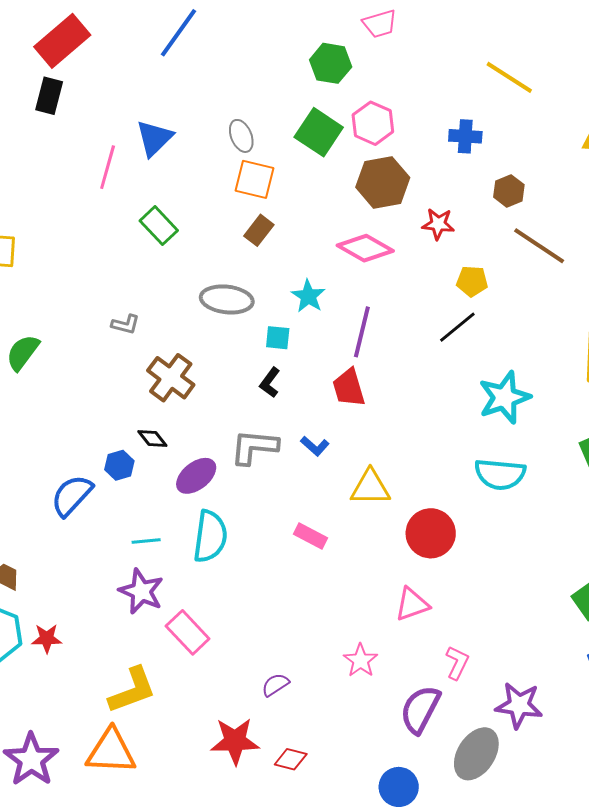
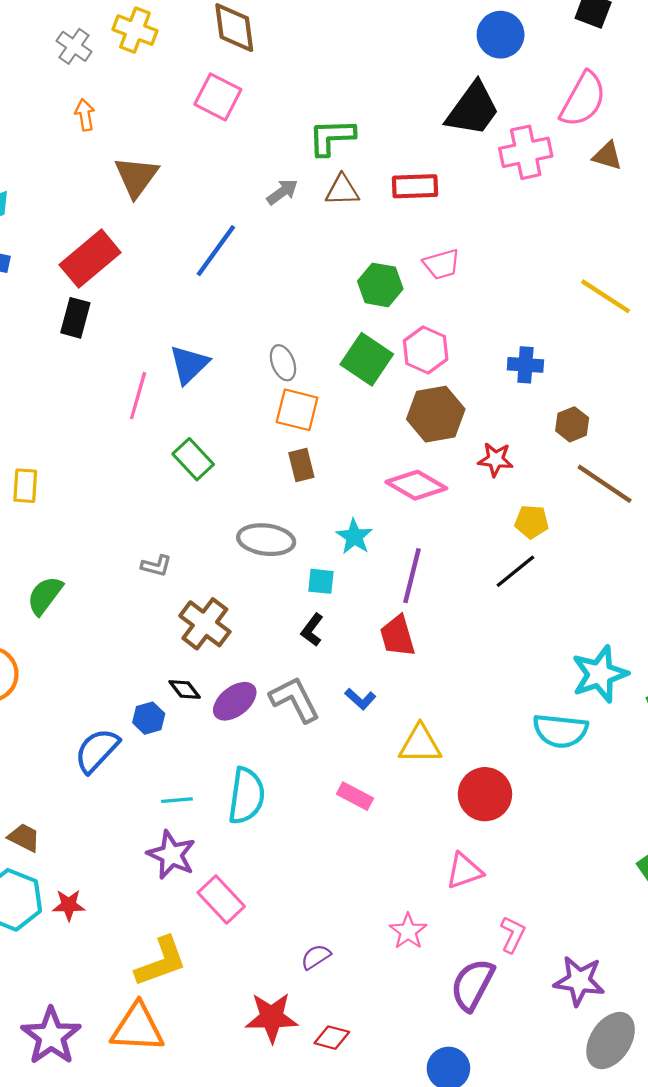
pink trapezoid: (380, 24) -> (442, 264), moved
yellow line: (509, 77) -> (606, 296), moved
brown rectangle: (259, 230) -> (301, 465), turned -52
cyan star: (504, 397) -> (600, 674), moved
gray L-shape: (254, 447) -> (295, 699), turned 57
purple ellipse: (196, 476) -> (235, 701), moved
gray ellipse: (476, 754) -> (611, 1041), moved

